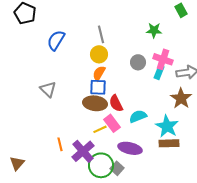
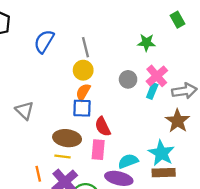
blue semicircle: (56, 40) -> (44, 41), moved
pink cross: (163, 59) -> (157, 76), turned 30
brown ellipse: (95, 103) -> (67, 138), moved
cyan semicircle: (138, 116) -> (128, 161), moved
pink rectangle: (112, 123) -> (98, 150), turned 42
yellow line: (100, 129) -> (62, 157), moved, turned 32

